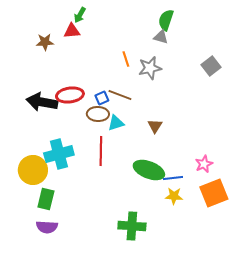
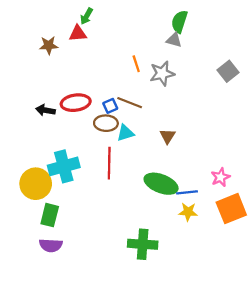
black arrow: (42, 102) -> (45, 110), size x0.6

